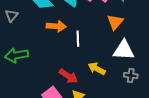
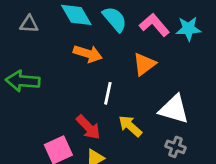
gray triangle: (12, 16) -> (29, 24), turned 40
orange triangle: (115, 22) -> (144, 64), moved
white line: (78, 39) -> (108, 93), moved

